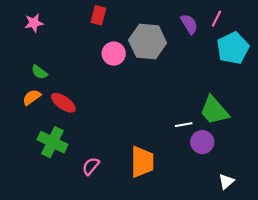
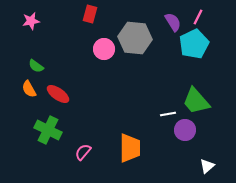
cyan pentagon: (233, 48) -> (194, 44), moved
orange semicircle: (32, 97) -> (29, 89), turned -84

